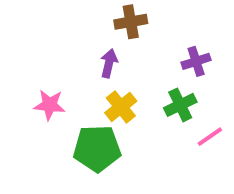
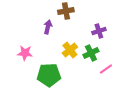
purple arrow: (109, 63) -> (48, 27), moved
yellow cross: (121, 107) -> (70, 50), moved

